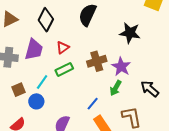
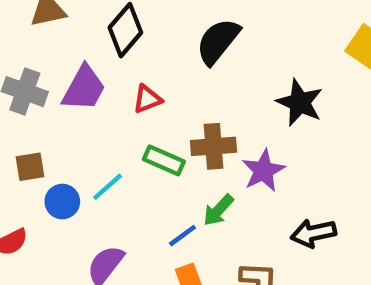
green rectangle: (64, 69) -> (164, 160), moved, turned 36
cyan line: (42, 82) -> (108, 187), moved
green arrow: (116, 88) -> (218, 210), moved
black arrow: (150, 89) -> (313, 233), turned -66

